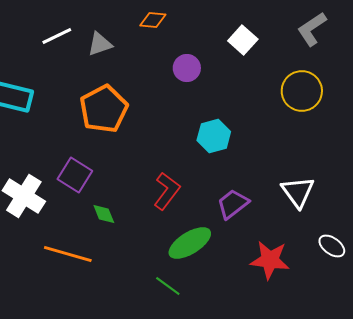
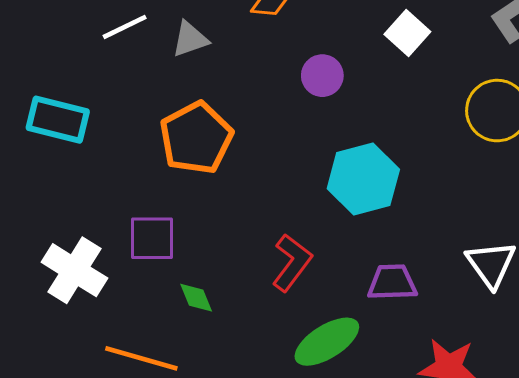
cyan hexagon: (214, 136) -> (363, 179), size x1.4
purple square: (75, 175) -> (152, 238), turned -32
purple trapezoid: (233, 204) -> (392, 282), turned 36

